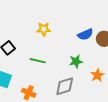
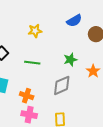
blue semicircle: (85, 34) -> (74, 21), moved

